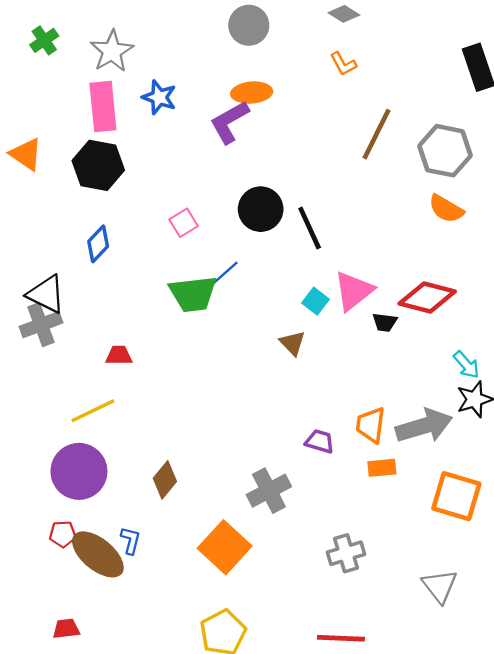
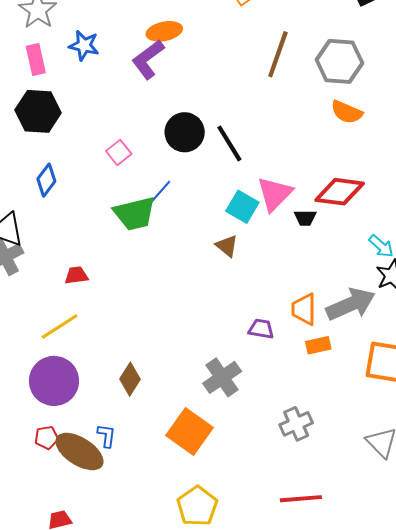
pink rectangle: (103, 106) -> (36, 59), size x0.7
cyan square: (315, 301) -> (242, 207), size x1.4

